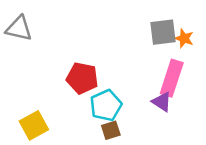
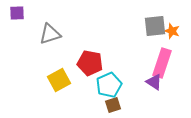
gray triangle: (19, 28) -> (50, 34), moved, turned -30
yellow square: (34, 125) -> (59, 80), moved

